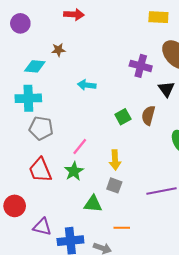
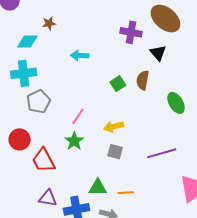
gray pentagon: (41, 128) -> (39, 102), turned -30
yellow arrow: (115, 160) -> (114, 127), turned 84
red trapezoid: (40, 170) -> (44, 160), moved
green triangle: (93, 204) -> (98, 187), moved
red circle: (15, 206) -> (20, 139), moved

